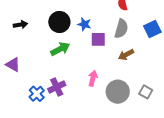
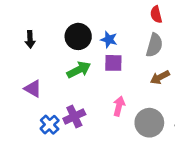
black arrow: (20, 25) -> (30, 39), turned 96
purple square: (98, 39) -> (113, 63), moved
purple triangle: (13, 65) -> (33, 89), moved

